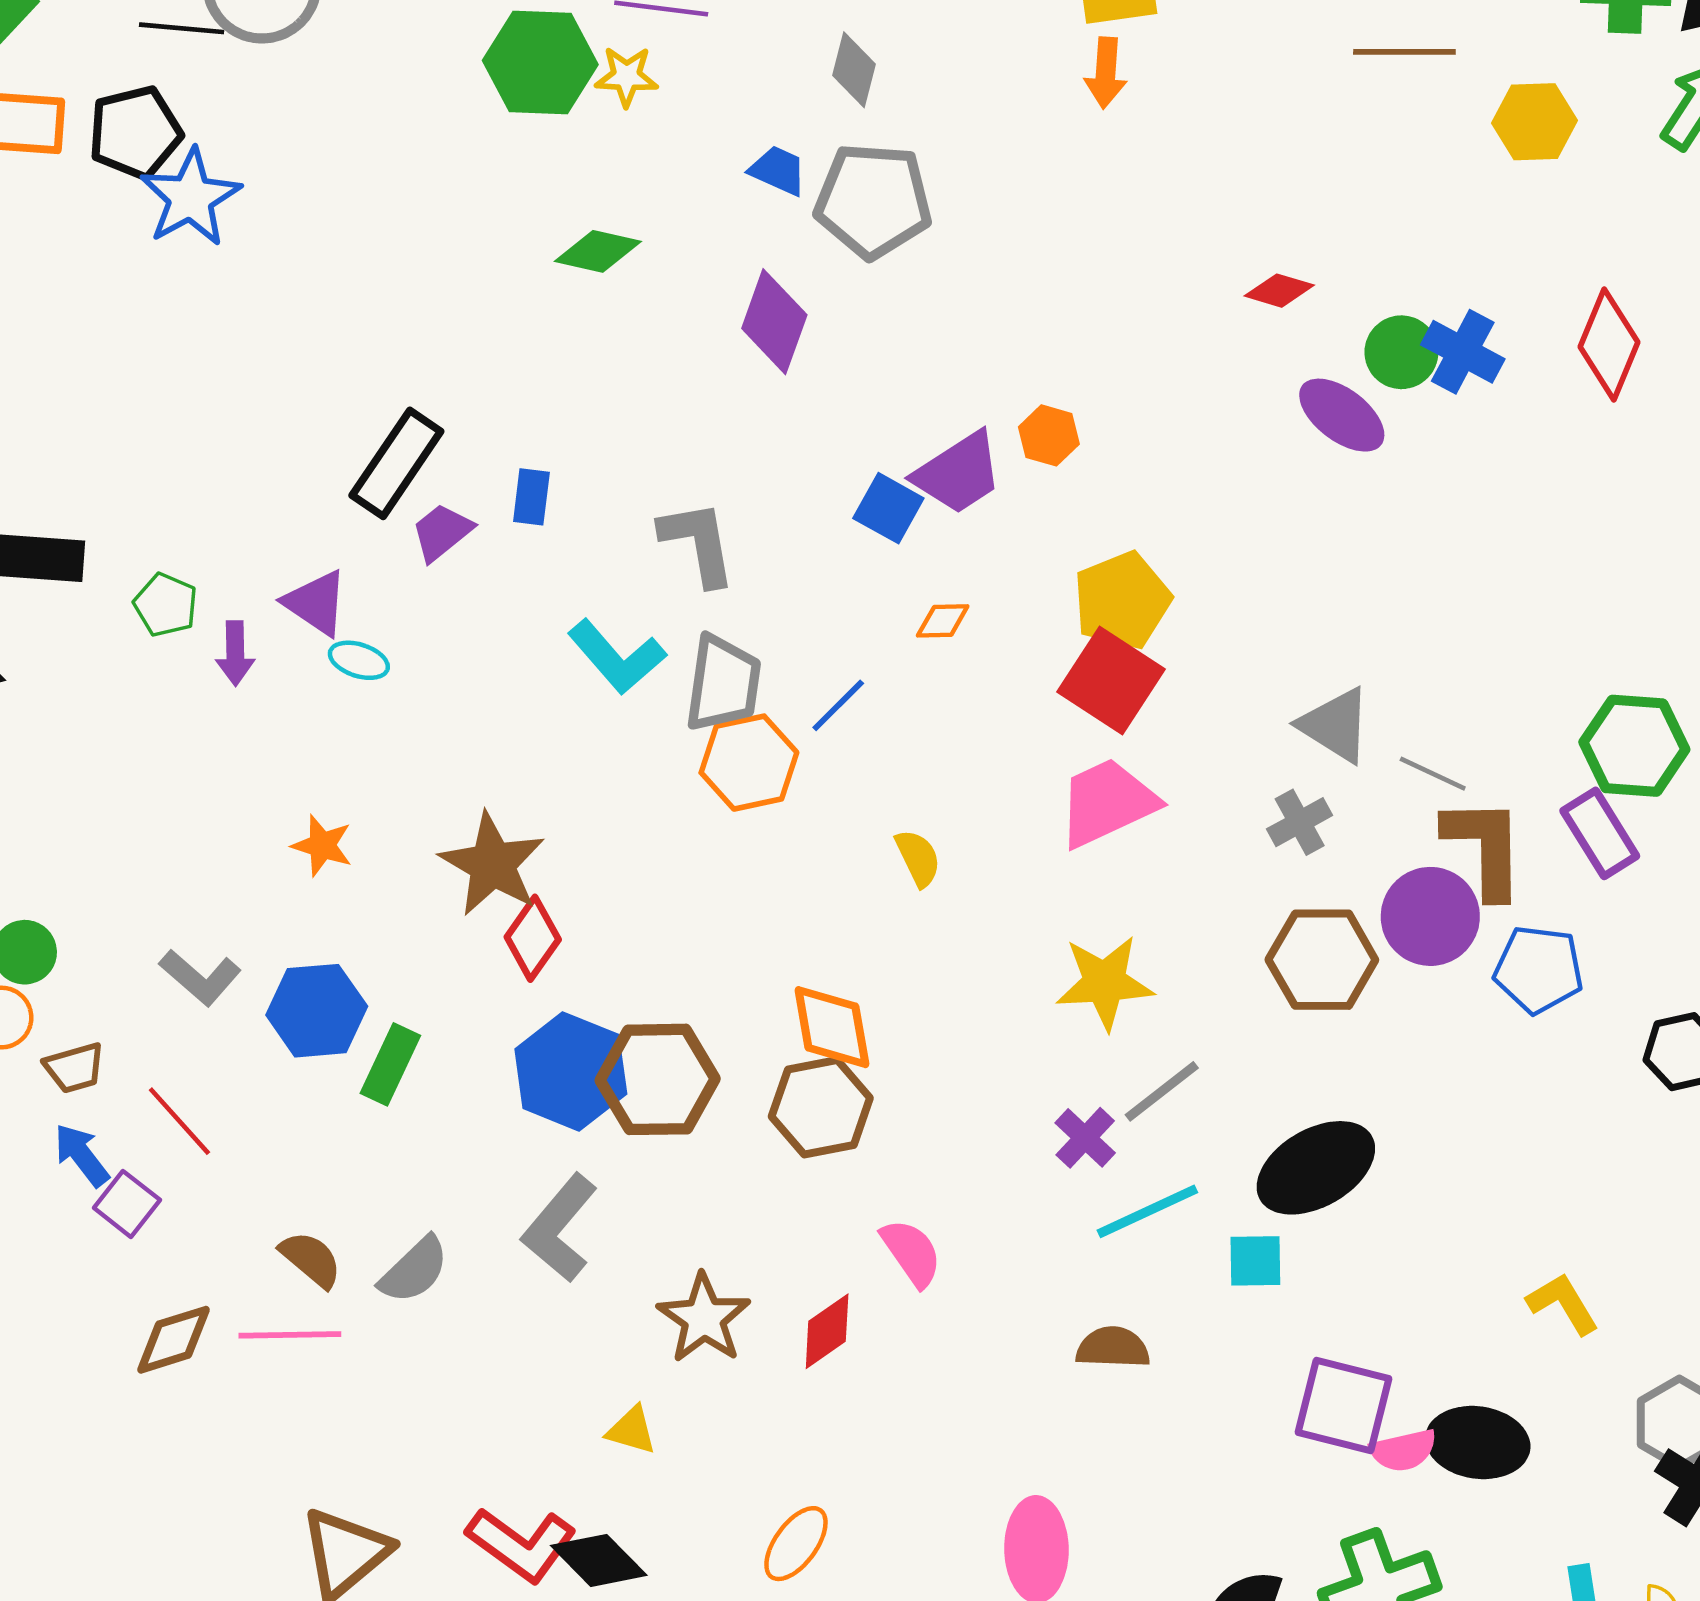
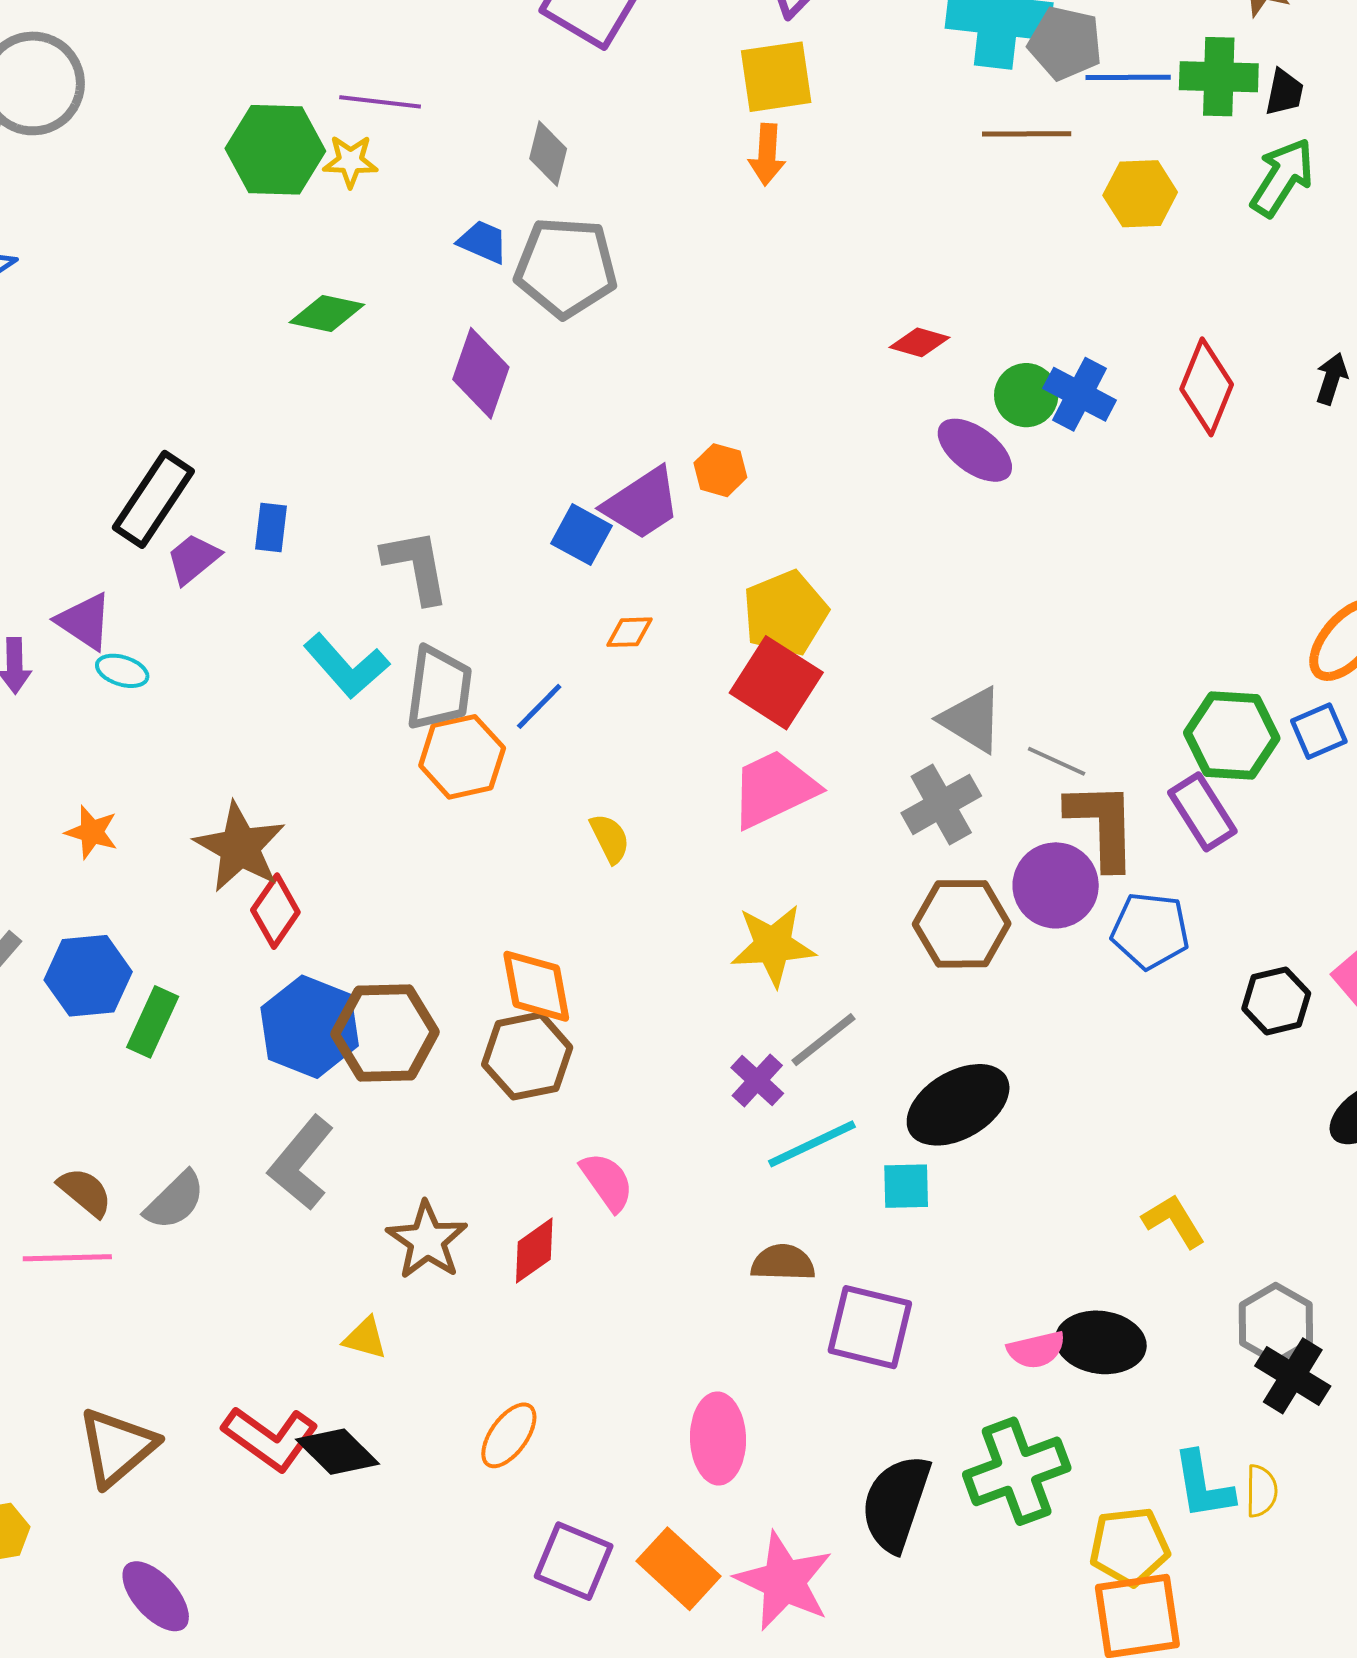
gray cross: (1300, 822) -> (941, 804), size x1.4
purple square: (1343, 1405) -> (870, 1327), moved

